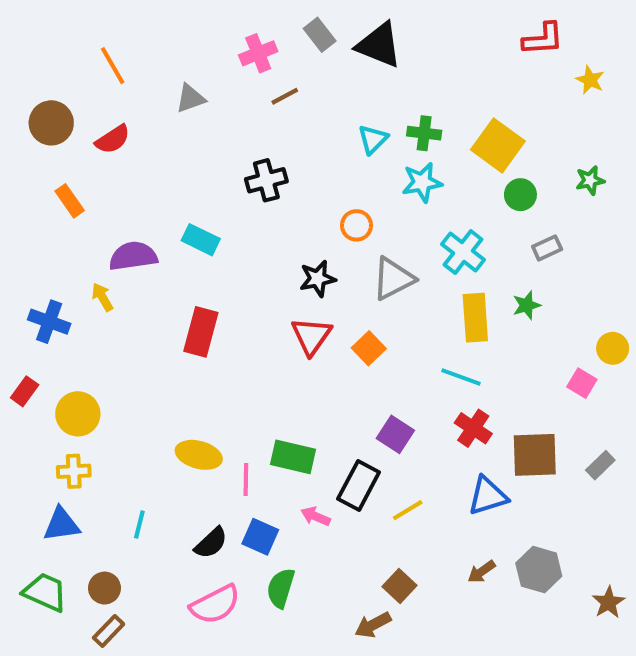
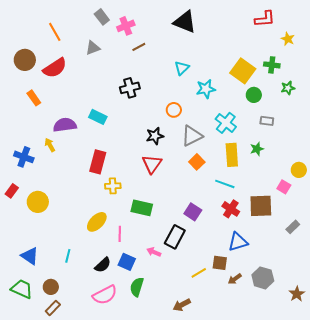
gray rectangle: (320, 35) -> (102, 17), moved
green cross: (424, 133) -> (272, 65), moved
red semicircle: (113, 139) -> (55, 68), size x1.4
gray rectangle: (547, 248) -> (267, 121), turned 32
orange square: (369, 348) -> (197, 162), moved
yellow ellipse: (199, 455) -> (97, 222), turned -60
brown square: (535, 455) -> (261, 206), moved
green rectangle: (293, 457) -> (142, 208), moved
yellow cross: (74, 471) -> (113, 186), moved
yellow line: (408, 510) -> (199, 273), moved
blue triangle: (61, 525) -> (30, 256), turned 42
brown square: (400, 586) -> (220, 263), moved, turned -35

